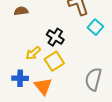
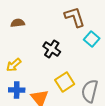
yellow arrow: (33, 53) -> (14, 65), moved
yellow square: (54, 61) -> (65, 82), moved

